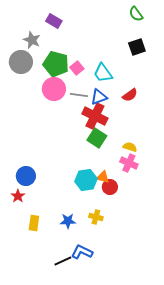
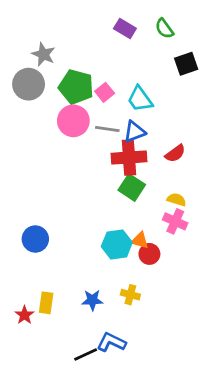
green semicircle: (136, 14) -> (164, 28), moved
purple rectangle: (54, 21) -> (125, 28), moved
red semicircle: (130, 95) -> (175, 153), moved
red cross: (95, 116) -> (129, 158), turned -30
red star: (18, 196) -> (24, 315), moved

